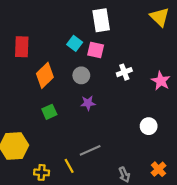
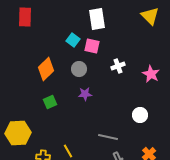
red rectangle: (22, 47) -> (25, 17), moved
gray line: (90, 150) -> (108, 137), moved, turned 36

